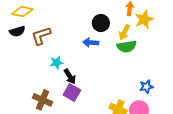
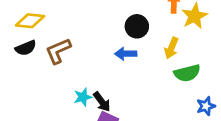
yellow arrow: (124, 32) -> (171, 48), moved
green semicircle: (127, 46) -> (187, 73), moved
cyan star: (57, 63) -> (83, 97), moved

